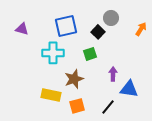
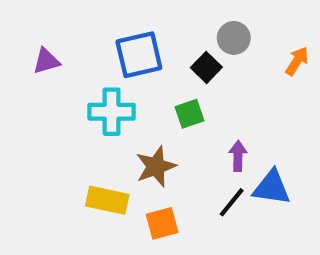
purple triangle: (22, 29) -> (46, 61), turned -32
black line: (108, 107) -> (232, 202), moved

